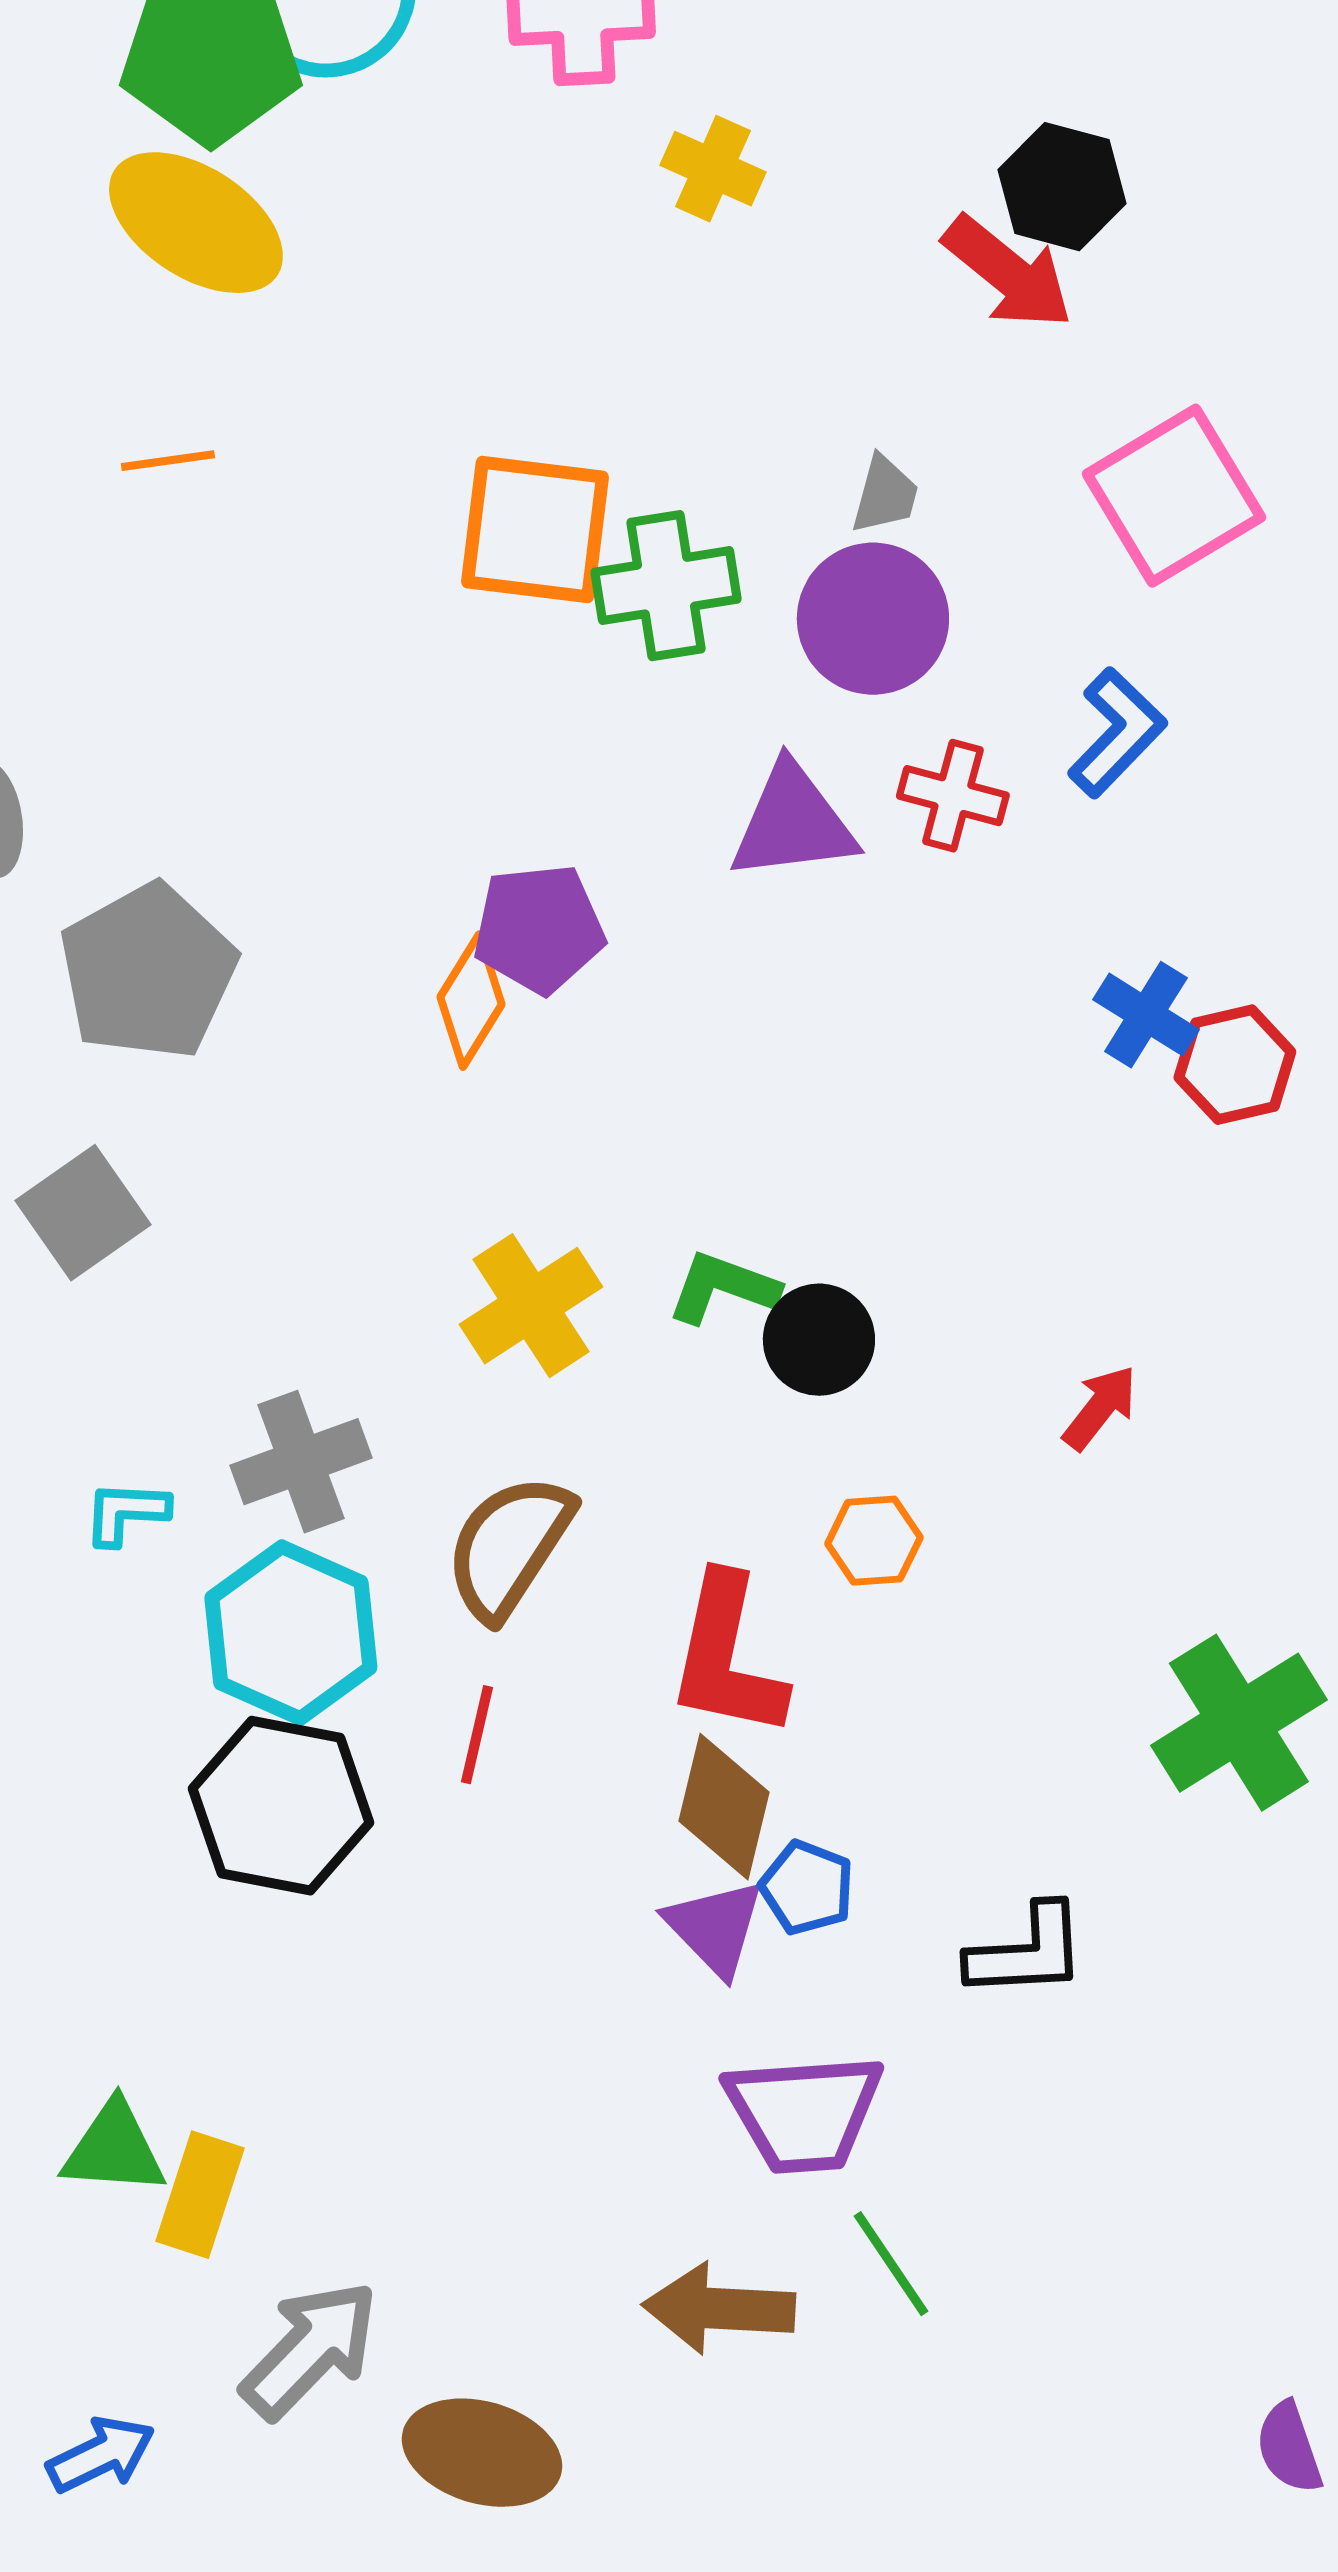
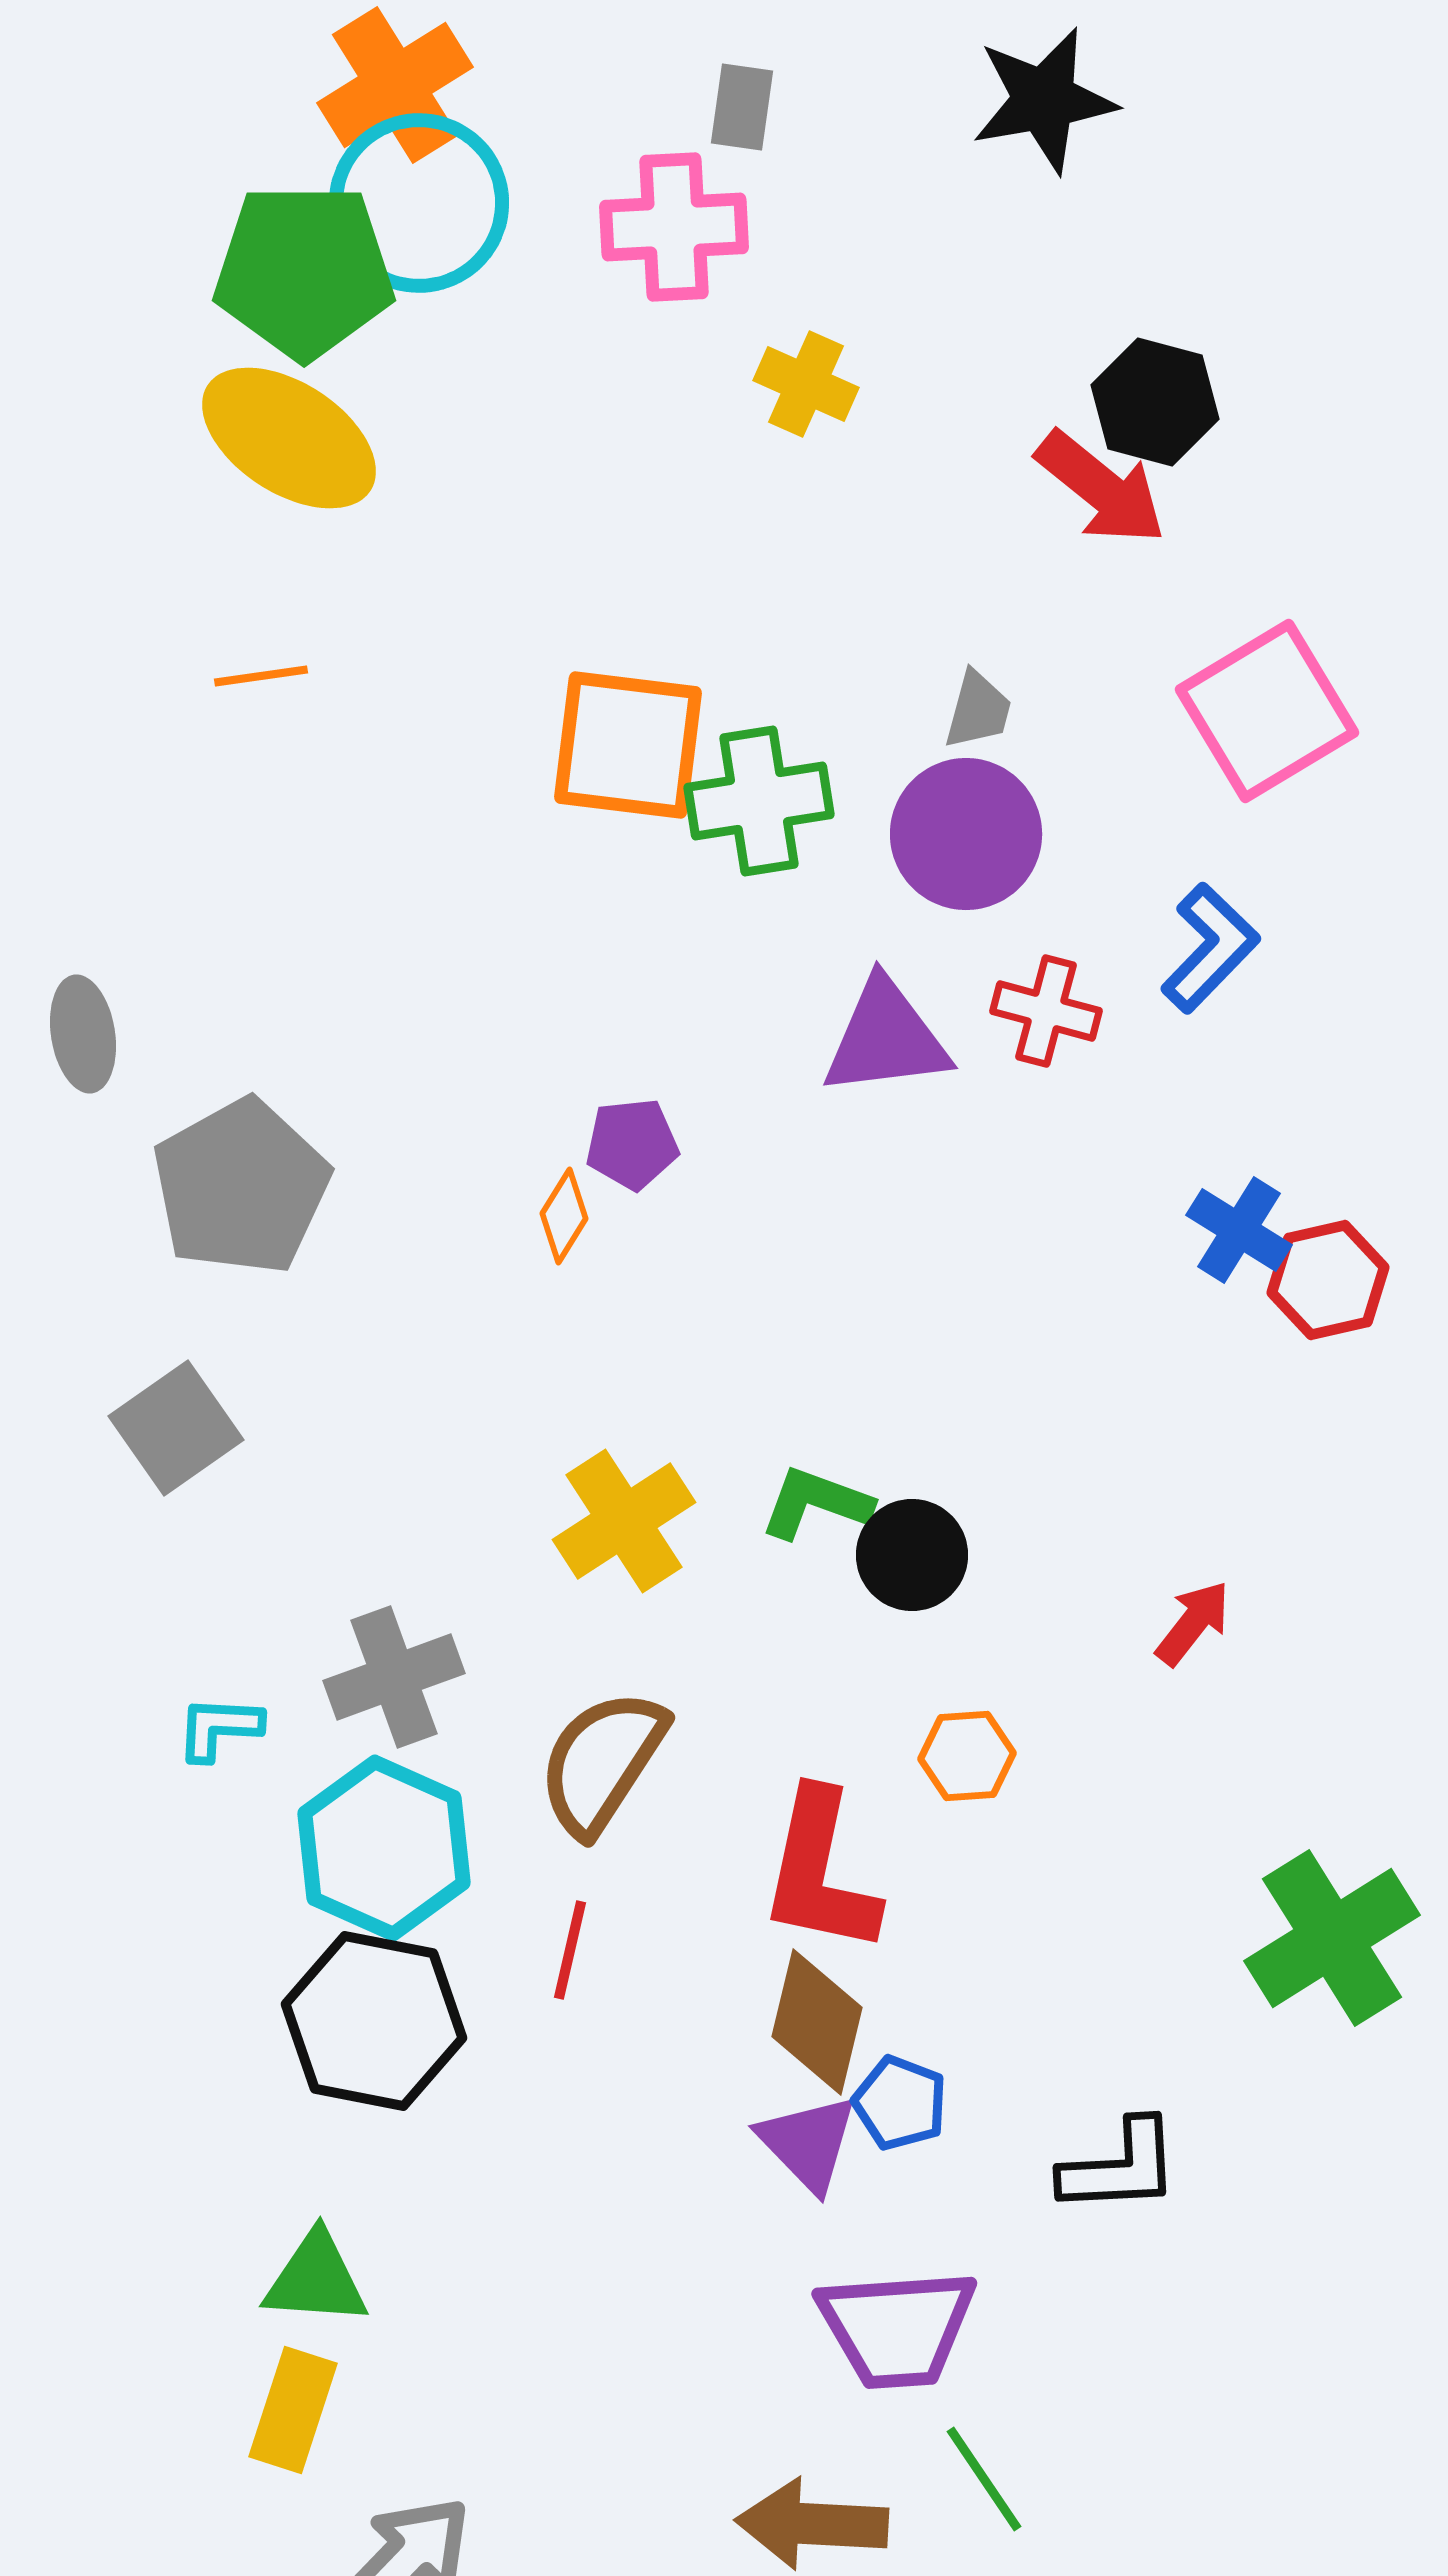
purple pentagon: (539, 929) -> (632, 1144), size x0.7
orange diamond: (471, 1001) -> (564, 1216), size x0.7
green triangle: (114, 2149) -> (316, 2279), moved

